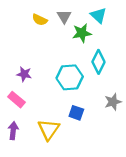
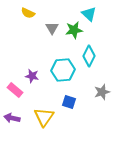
gray triangle: (64, 16) -> (52, 28), moved
yellow semicircle: (40, 20) -> (28, 13), moved
purple star: (24, 74) -> (32, 76), moved
purple arrow: (13, 131) -> (12, 118), turned -84

